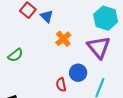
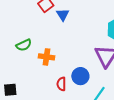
orange cross: (63, 39) -> (47, 57), moved, turned 35

